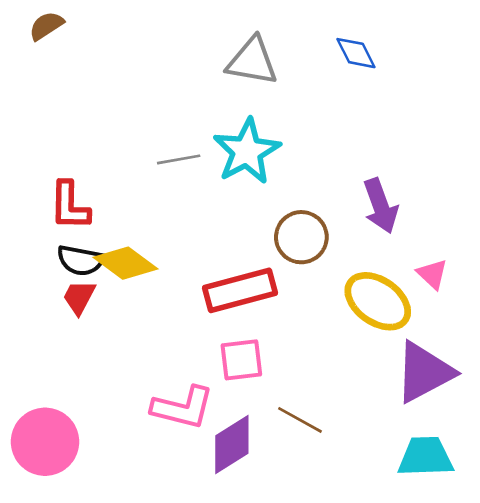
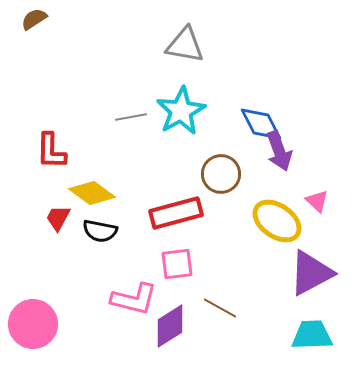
blue diamond: (356, 53) -> (261, 124), moved, size x1.4
black semicircle: (80, 260) -> (100, 231), moved

